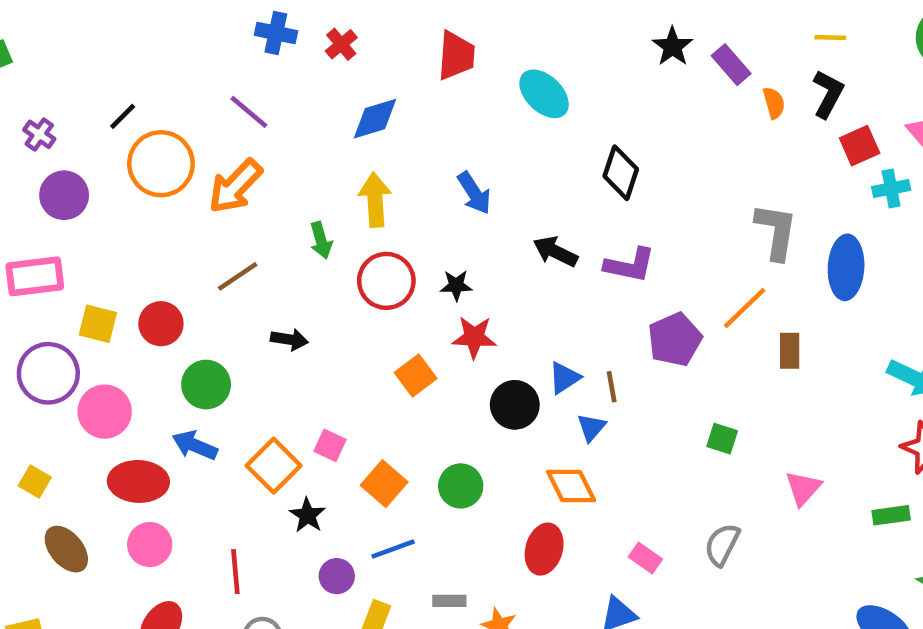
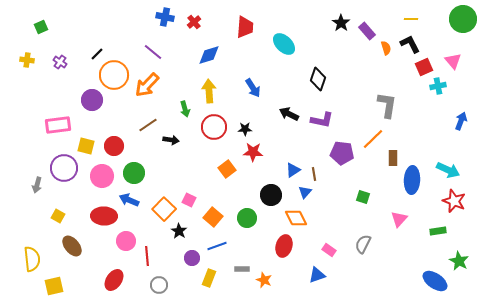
black L-shape: (828, 94) -> (410, 44), turned -55
purple circle: (64, 195) -> (92, 100), moved
blue ellipse: (846, 267) -> (412, 180), moved
black arrow: (289, 339) -> (171, 140), moved
purple pentagon: (675, 339) -> (342, 153), turned 30
black circle: (515, 405) -> (271, 195), moved
pink circle: (105, 412) -> (102, 176), moved
pink circle: (150, 545) -> (126, 241), moved

